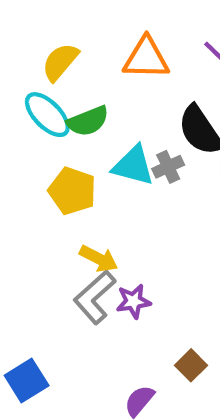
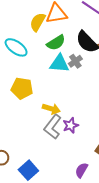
yellow semicircle: (60, 62) -> (38, 22), moved
green semicircle: (88, 121) -> (56, 43), moved
yellow pentagon: (72, 191) -> (22, 88), moved

